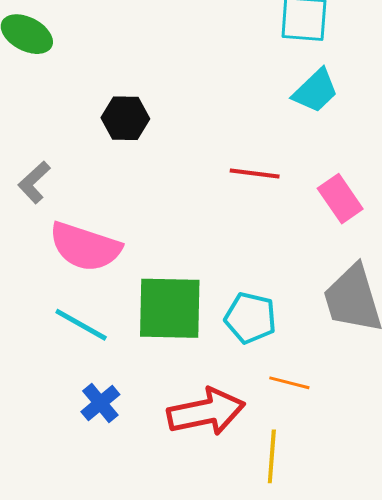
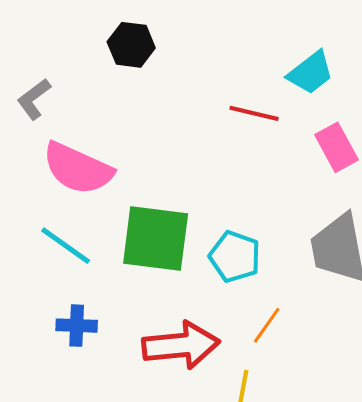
cyan trapezoid: (315, 91) -> (311, 73), moved
orange line: (289, 383) -> (267, 325), turned -75
blue cross: (100, 403) -> (77, 326), turned 36

